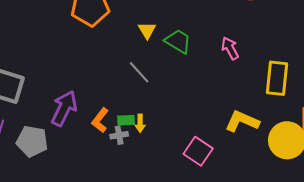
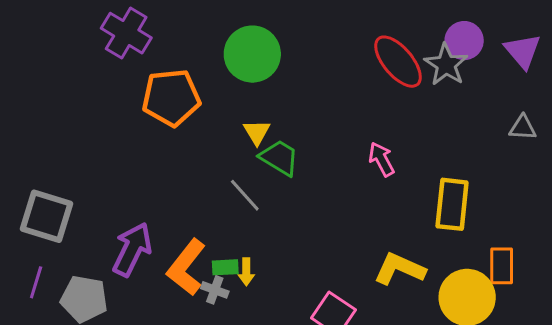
green trapezoid: (178, 41) -> (279, 158), moved
orange L-shape: (100, 120) -> (186, 267), size x1.5
gray cross: (119, 135) -> (215, 290), turned 30

